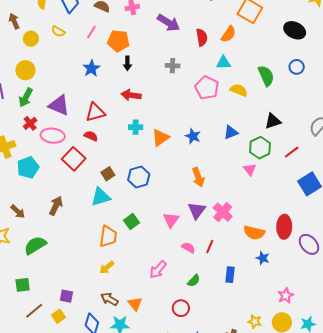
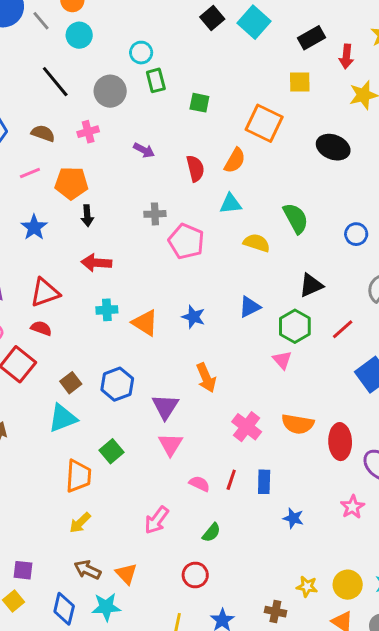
purple arrow: (168, 23) -> (144, 150), size x0.6
pink line: (91, 32) -> (30, 173), turned 40
blue circle: (297, 67) -> (356, 234), moved
pink pentagon: (207, 88) -> (186, 241), moved
orange triangle: (160, 138) -> (145, 323), turned -48
purple triangle: (197, 210) -> (165, 407), moved
orange semicircle: (254, 233) -> (298, 424), moved
blue star: (263, 258) -> (293, 518), moved
blue rectangle: (230, 275) -> (264, 482), moved
pink star: (286, 296) -> (353, 507), moved

